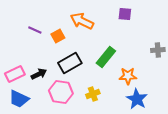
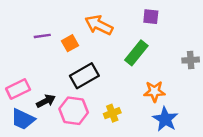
purple line: (35, 30) -> (42, 36), turned -32
green rectangle: (106, 57) -> (136, 53), moved
black arrow: (39, 74) -> (46, 101), moved

